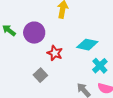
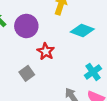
cyan diamond: (87, 45) -> (82, 31), moved

